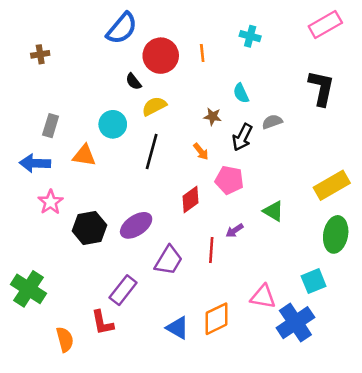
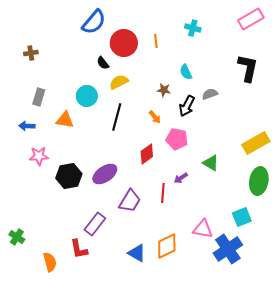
brown cross: (40, 54) -> (31, 53), moved
blue arrow: (35, 163) -> (27, 126), size x0.7
pink star: (51, 202) -> (39, 156), turned 30
green cross: (29, 289) -> (17, 237), moved, size x0.6

